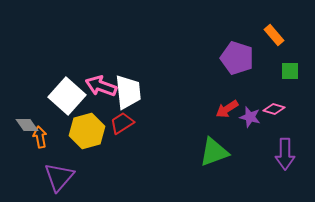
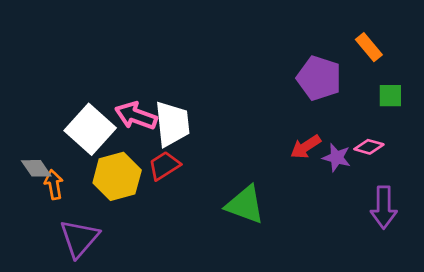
green triangle: (214, 152) -> (245, 205), moved, turned 40

